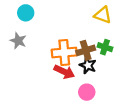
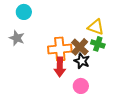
yellow triangle: (103, 15) -> (96, 27), moved
brown cross: (86, 50) -> (80, 47), turned -30
red arrow: (64, 72) -> (60, 67), turned 66

